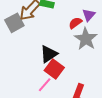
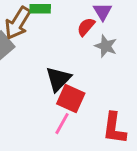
gray star: (86, 39) -> (106, 46), size x0.7

